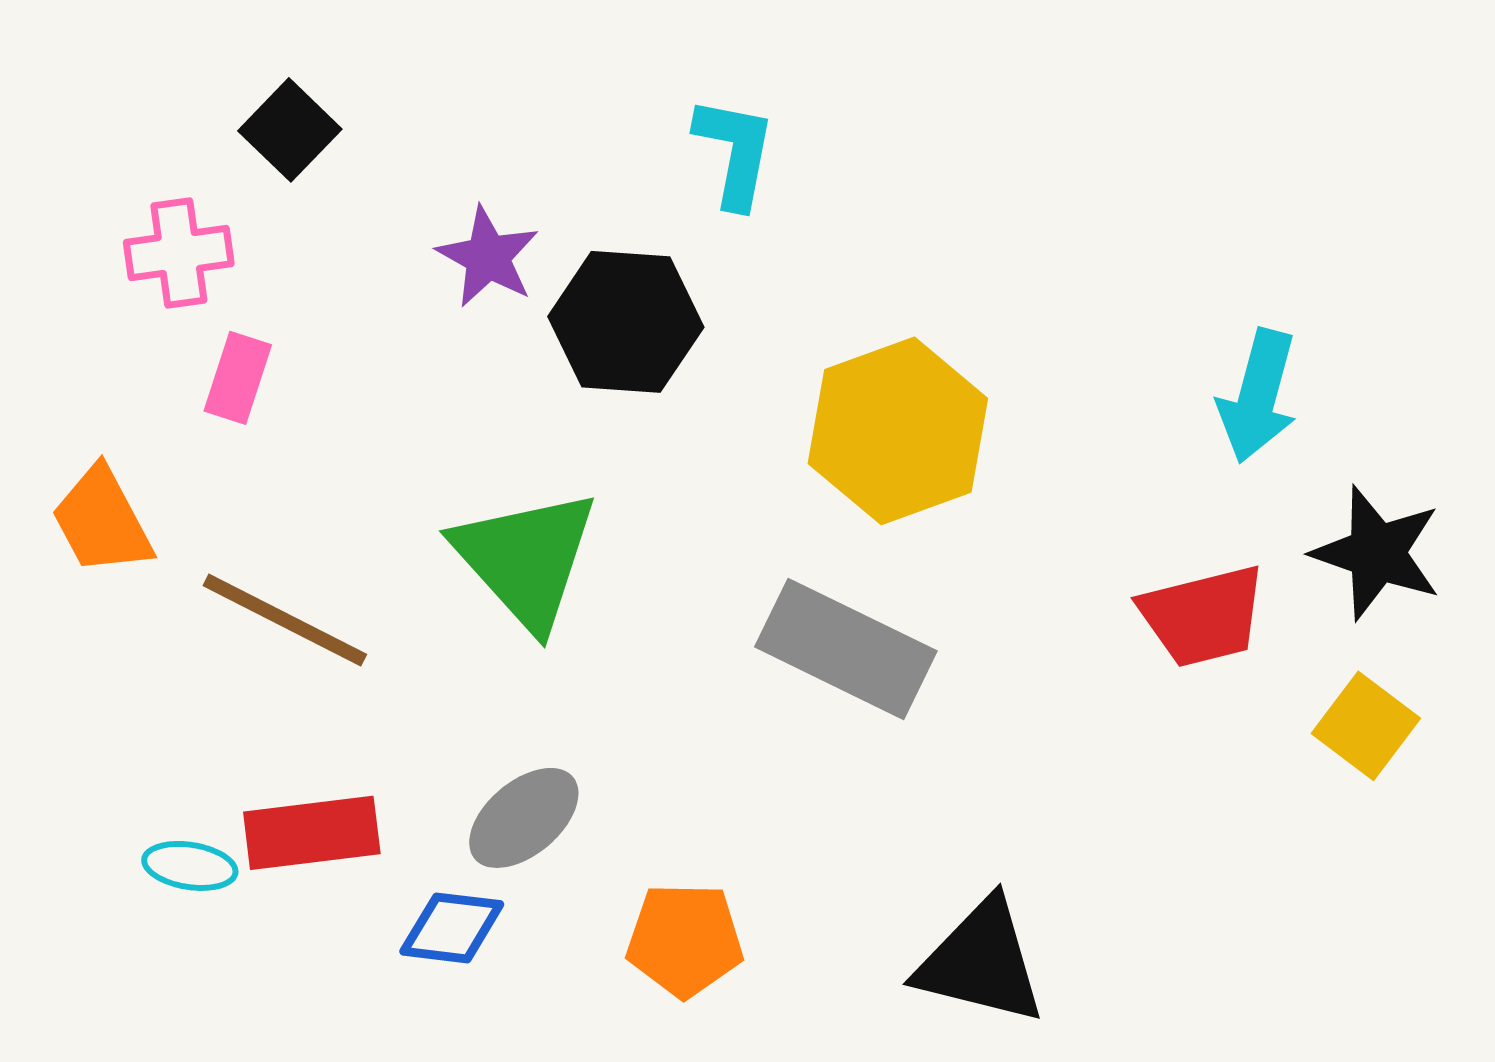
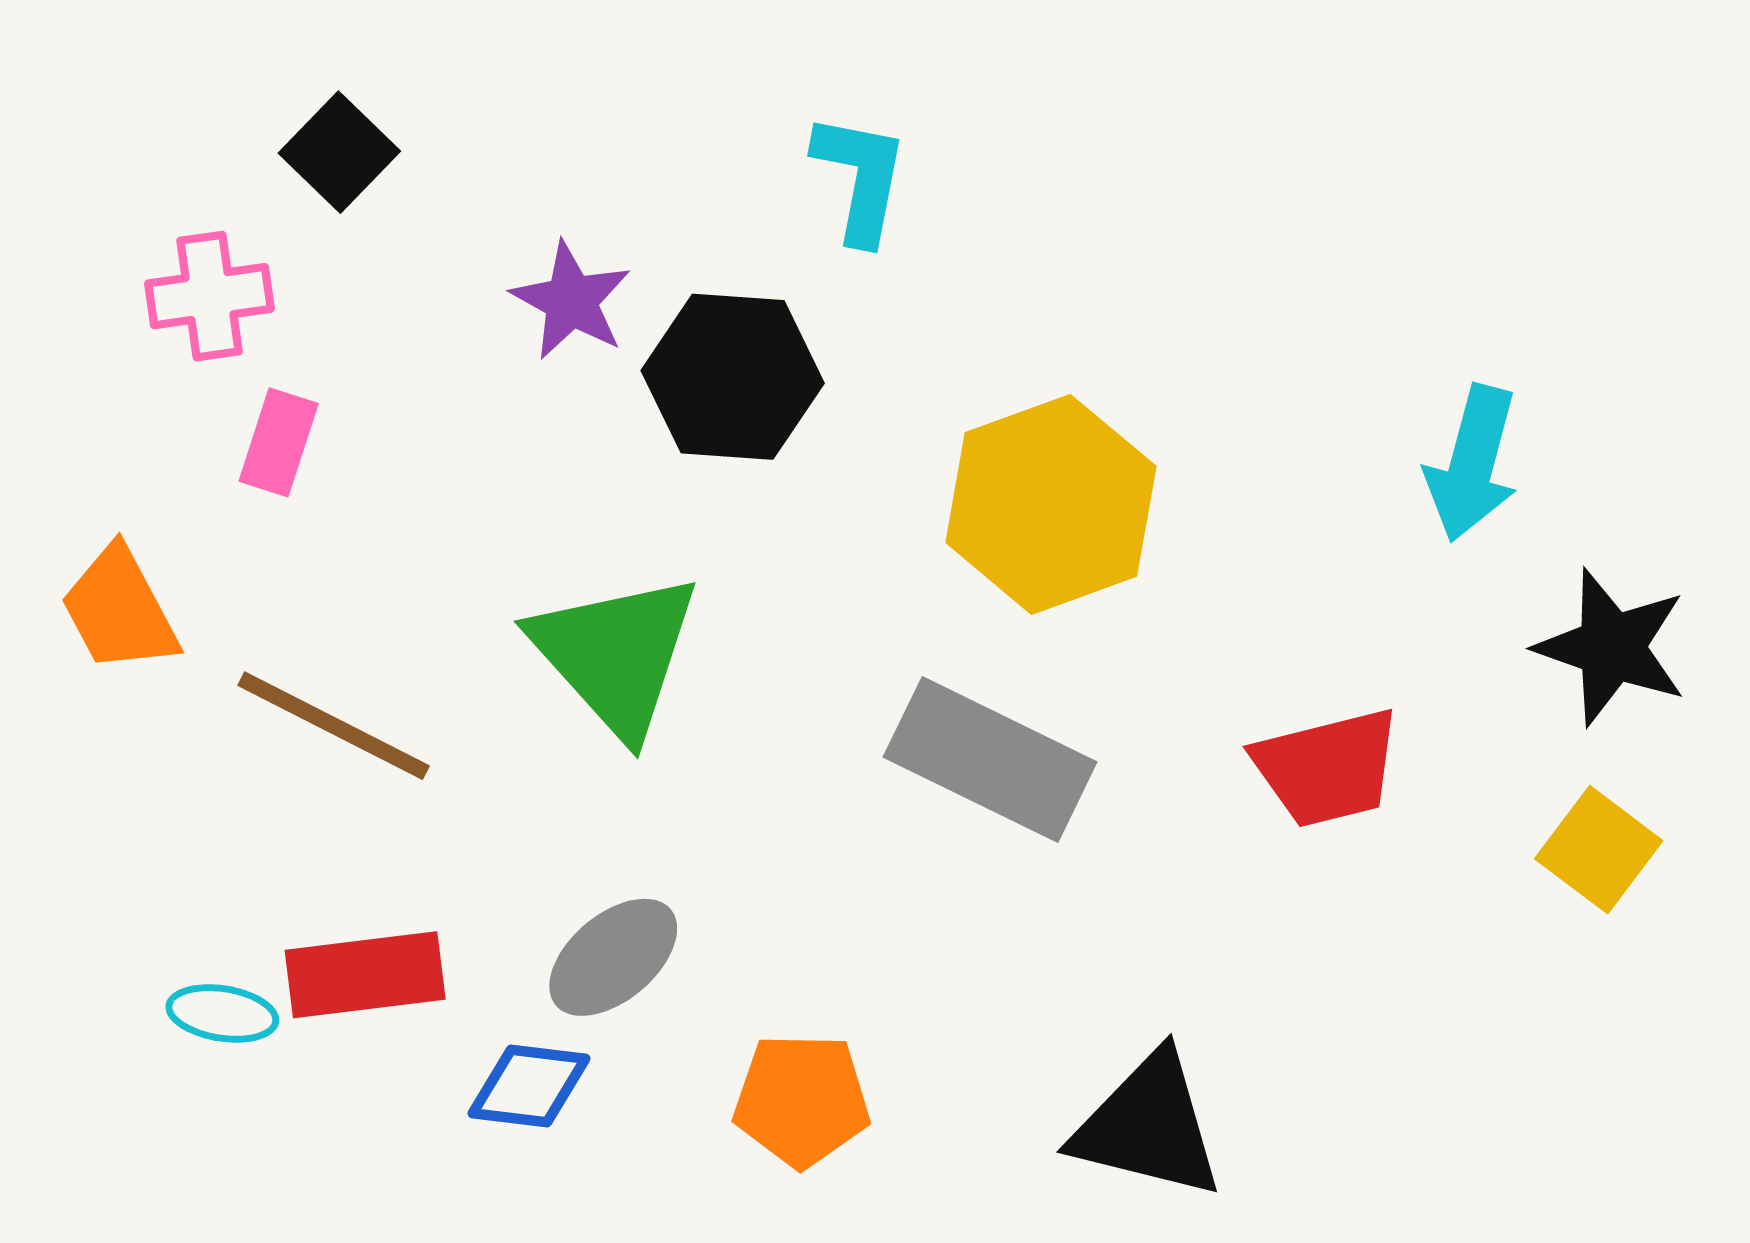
red trapezoid: (1203, 616) -> (1327, 768), moved

